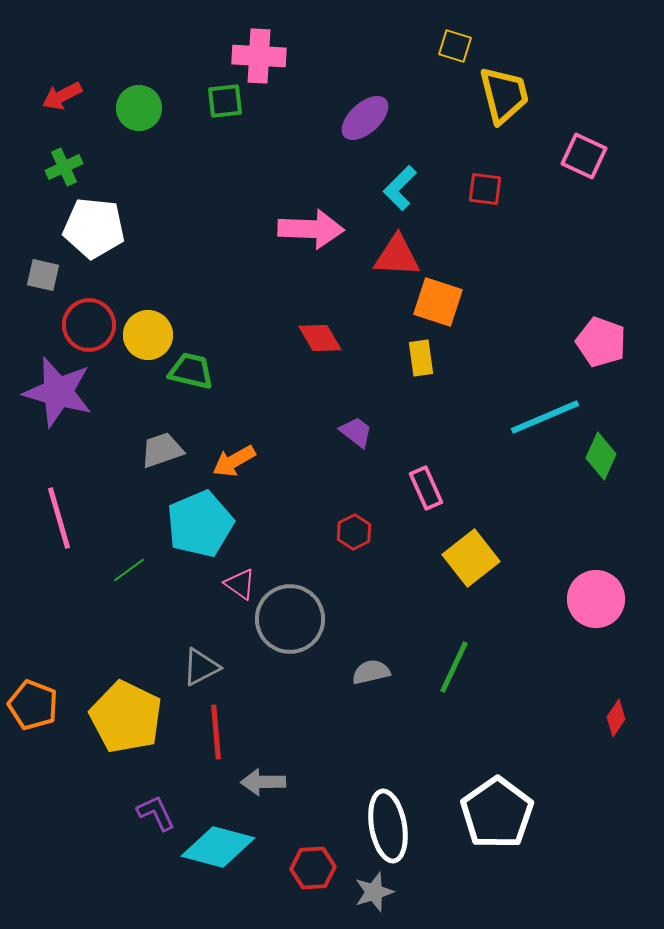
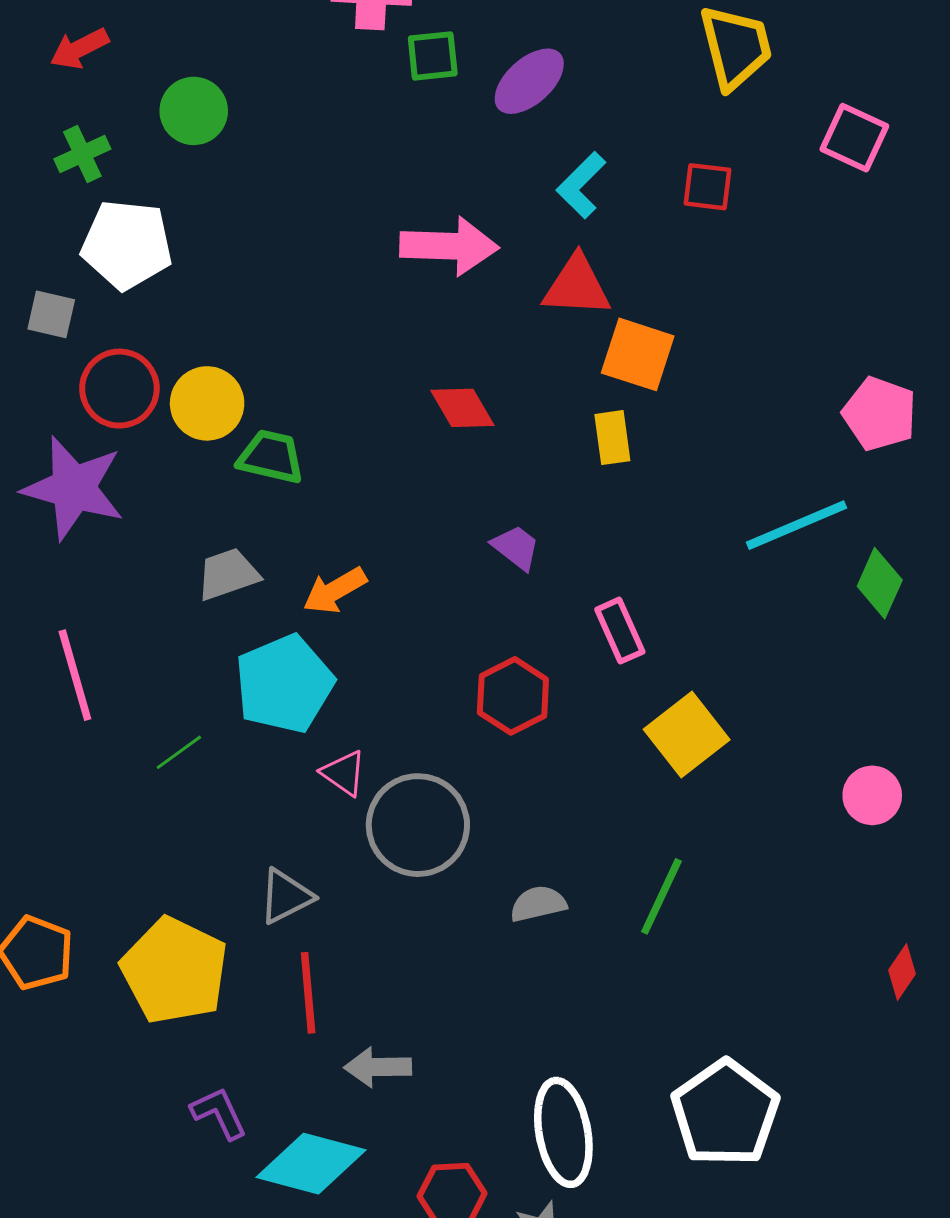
green square: (225, 101) -> (433, 56), moved
green circle: (139, 108) -> (194, 111), moved
red hexagon: (354, 532) -> (513, 696), size x1.4
pink circle: (596, 599) -> (872, 795), size x0.7

